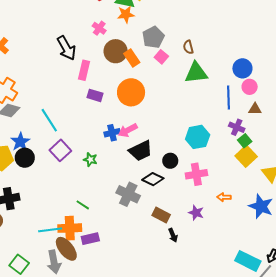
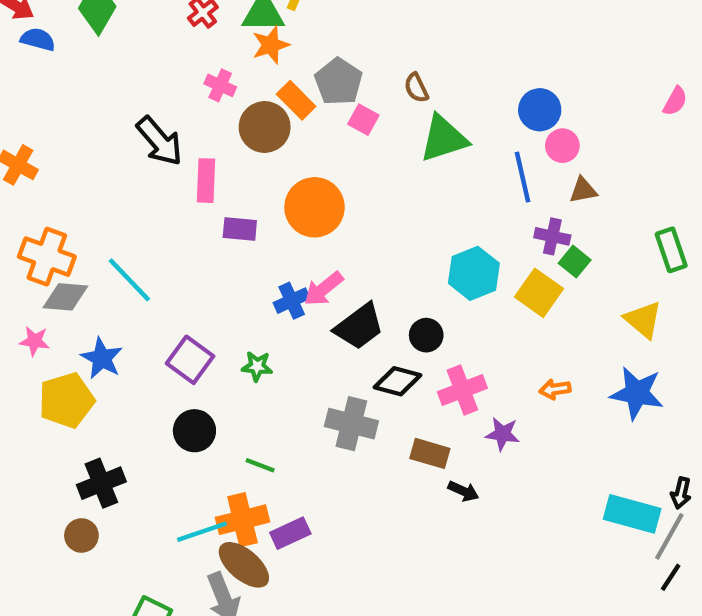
orange rectangle: (132, 58) -> (296, 100), moved
cyan line: (49, 120) -> (129, 280), moved
yellow square: (246, 156) -> (539, 293), moved
black circle: (25, 158) -> (194, 431), moved
pink cross: (196, 174) -> (462, 390), moved
black arrow: (173, 235) -> (463, 491), turned -32

